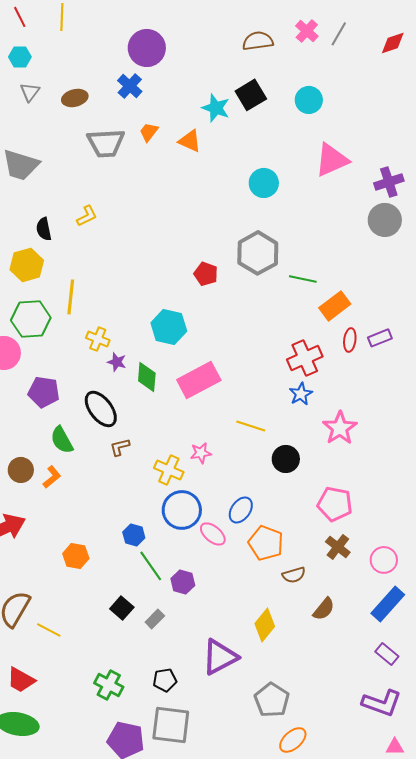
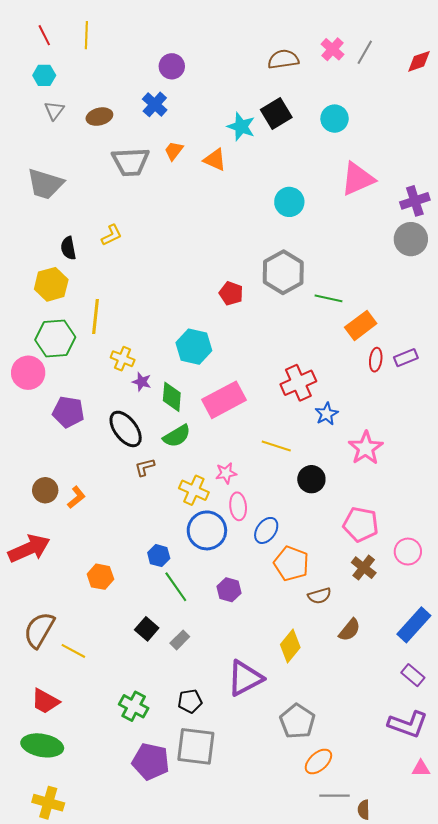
purple circle: (147, 48) -> (172, 66), size x0.7
red cross: (305, 358) -> (298, 383), moved
green semicircle: (62, 440) -> (177, 436), moved, turned -92
pink ellipse: (213, 534) -> (238, 506), moved, turned 44
pink circle: (384, 560) -> (408, 552), moved
purple hexagon: (183, 582) -> (229, 590), moved

